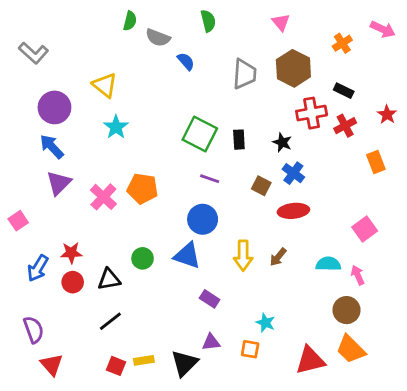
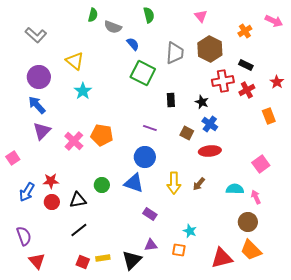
gray L-shape: (34, 53) -> (36, 35), moved
green square: (200, 134) -> (143, 73), moved

